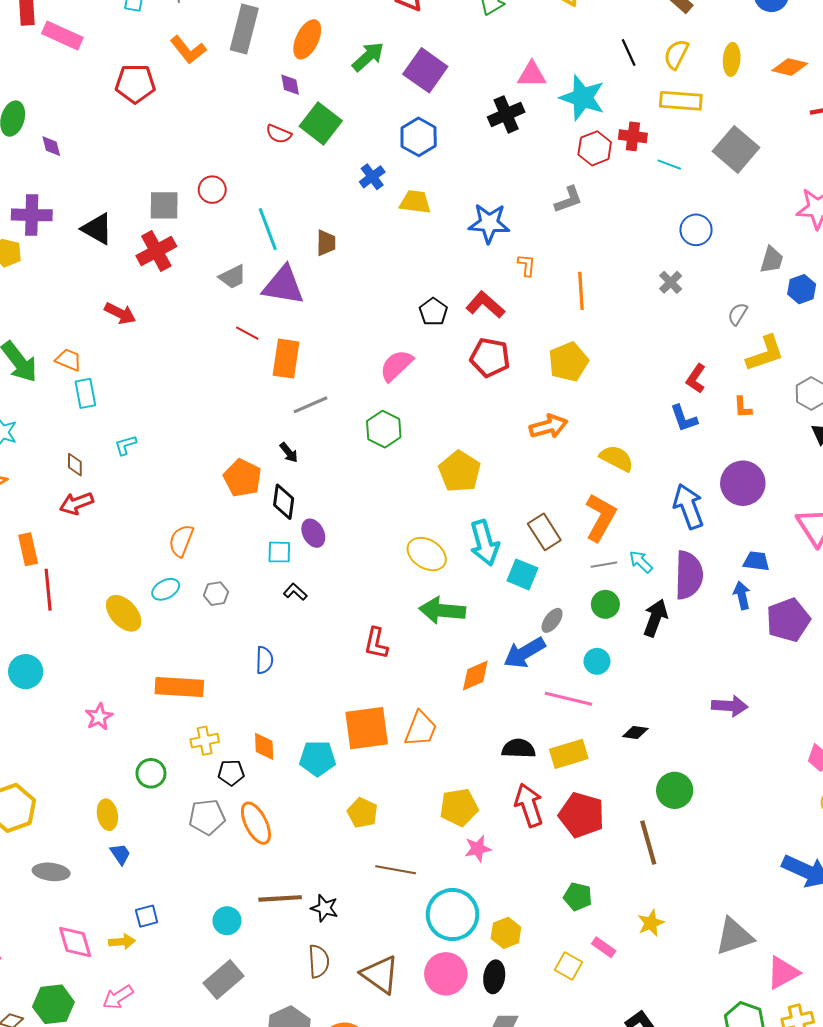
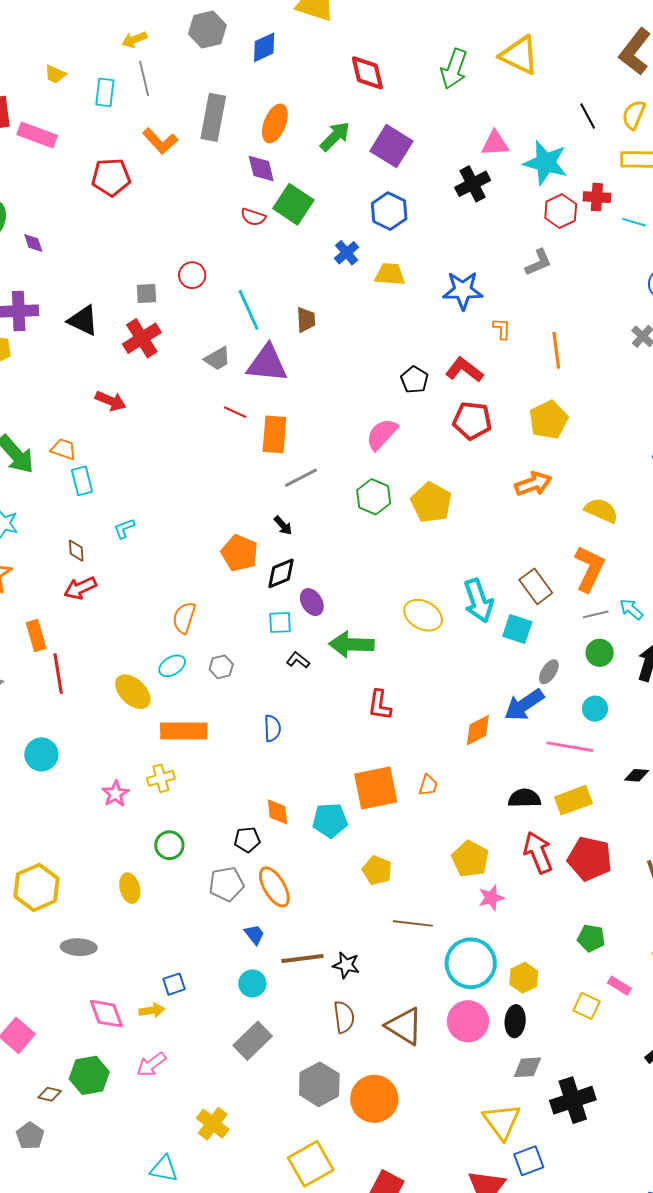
purple diamond: (290, 85) -> (261, 168), size x1.4
gray square: (164, 205) -> (147, 293), size x0.7
yellow pentagon: (460, 472) -> (431, 503), moved
black diamond: (284, 502) -> (281, 573), turned 64
green arrow: (442, 610) -> (351, 644), moved
orange rectangle: (179, 687) -> (184, 731), moved
orange trapezoid: (421, 729) -> (428, 785), size x0.6
yellow cross: (205, 741) -> (161, 778), moved
yellow pentagon: (459, 807) -> (470, 859), turned -30
blue trapezoid: (120, 854) -> (254, 934), moved

